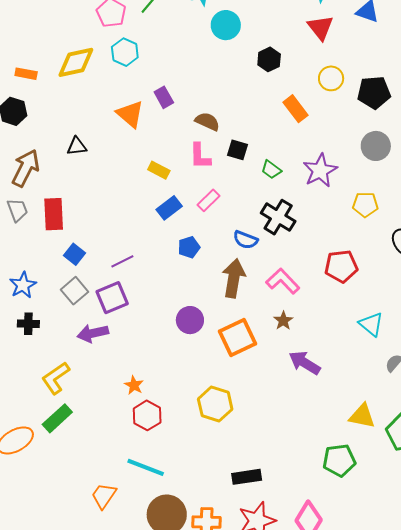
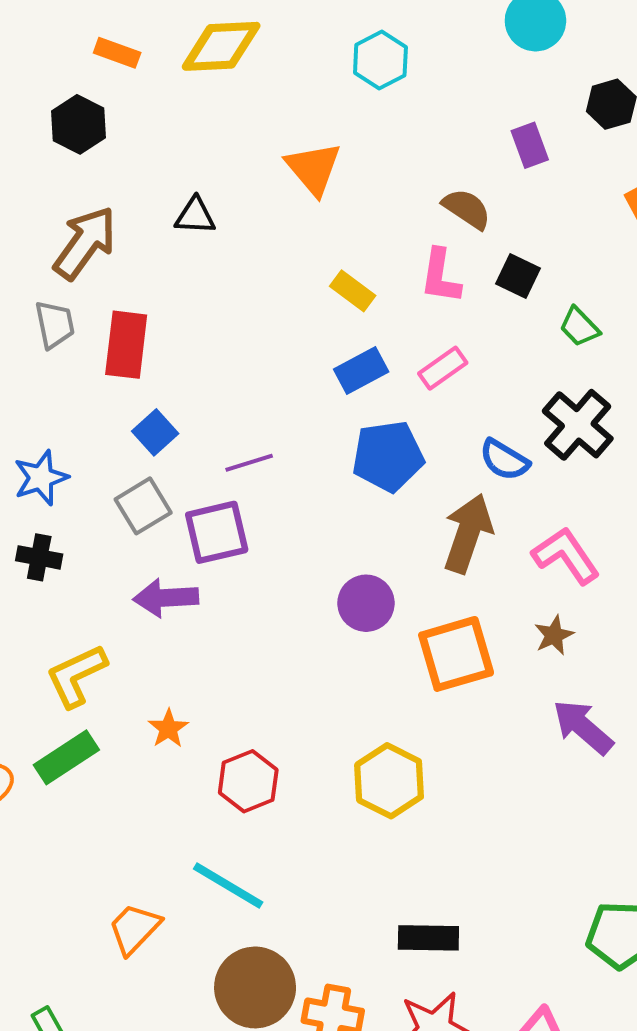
cyan hexagon: (125, 52) -> (380, 60), moved
purple rectangle: (164, 97) -> (530, 145), moved
blue pentagon: (189, 247) -> (388, 456), size x1.6
orange star: (134, 385) -> (168, 728), moved

